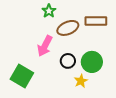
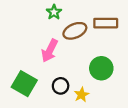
black circle: (68, 61) -> (61, 86), moved
yellow star: (81, 81) -> (81, 95), moved

